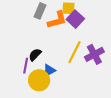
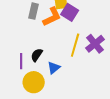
purple line: (26, 66) -> (21, 61), moved
yellow circle: (39, 80) -> (34, 82), moved

